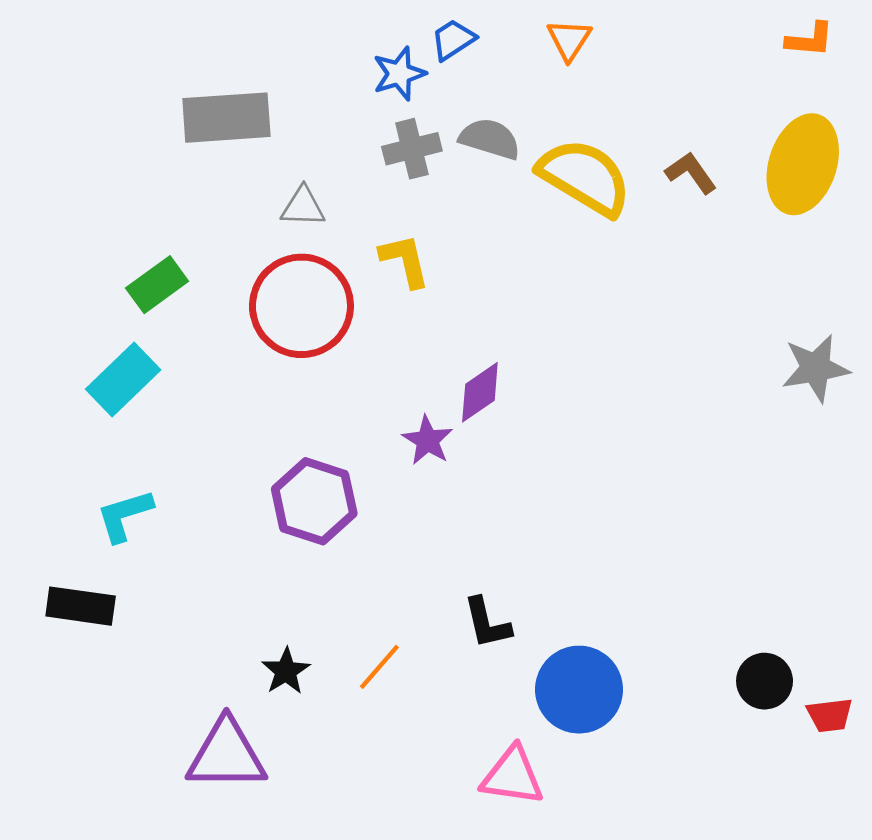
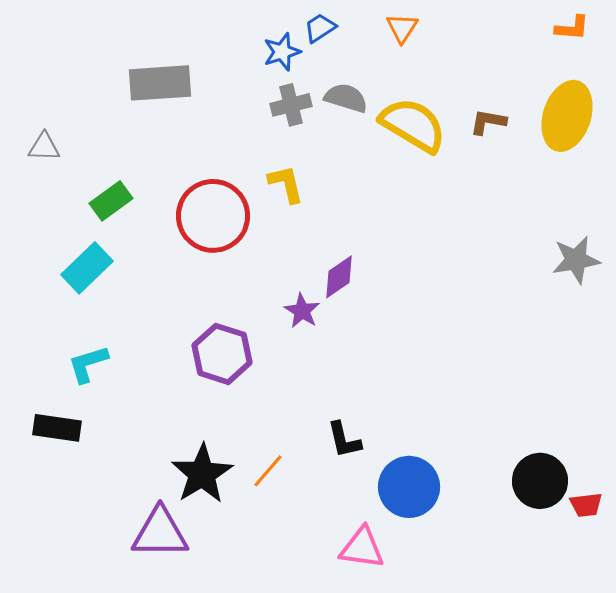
brown L-shape: (691, 173) -> (488, 122), turned -45
gray triangle: (303, 207) -> (44, 147), moved
black star: (286, 671) -> (202, 474), size x1.8
black circle: (765, 681) -> (540, 481), size x1.4

